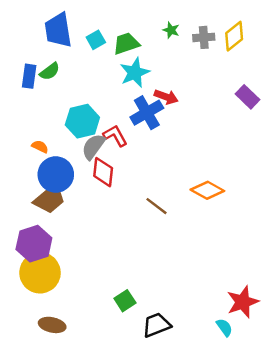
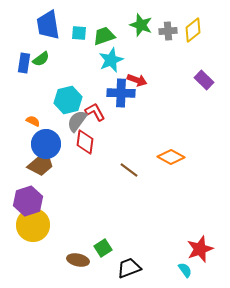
green star: (171, 30) -> (141, 25), size x1.6
cyan square: (96, 40) -> (79, 33), turned 35
blue cross: (147, 113) -> (121, 93), turned 32
brown ellipse: (52, 325) -> (78, 260), moved

